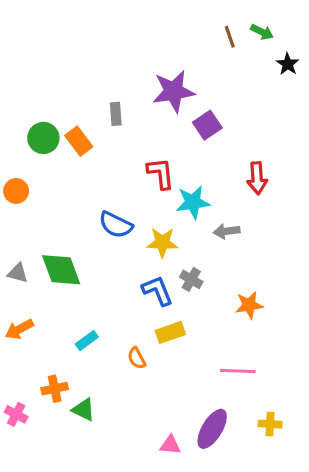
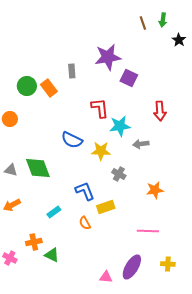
green arrow: (262, 32) -> (163, 20), turned 72
purple square: (207, 125) -> (129, 78), turned -30
blue L-shape: (157, 291) -> (85, 191), moved

